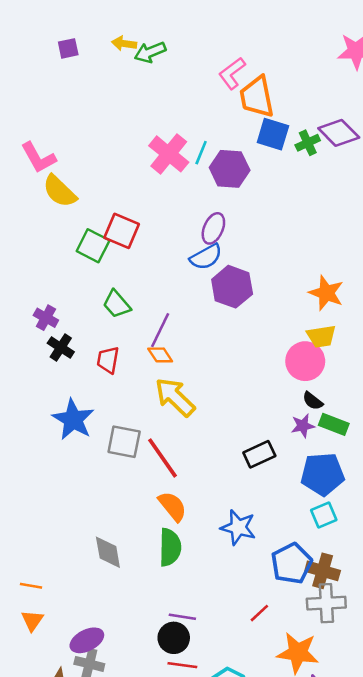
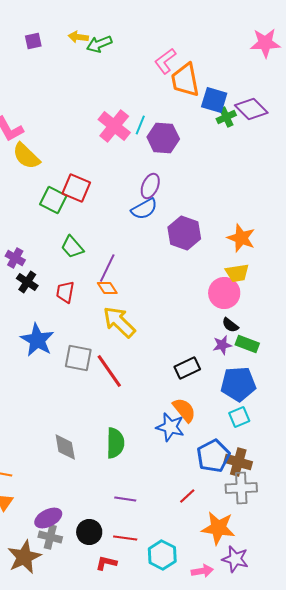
blue square: (273, 134) -> (214, 100), moved
purple hexagon: (232, 287) -> (184, 233), moved
orange semicircle: (172, 506) -> (184, 410), moved
black circle: (174, 638) -> (89, 532), moved

